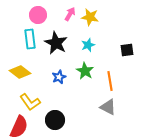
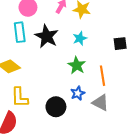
blue star: (59, 77) -> (78, 93), moved
yellow L-shape: (30, 102) -> (20, 97), turned 35
black circle: (55, 120) -> (56, 107), moved

